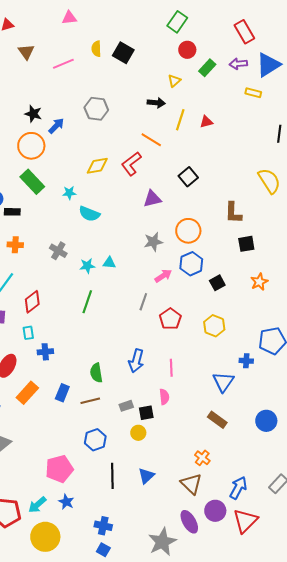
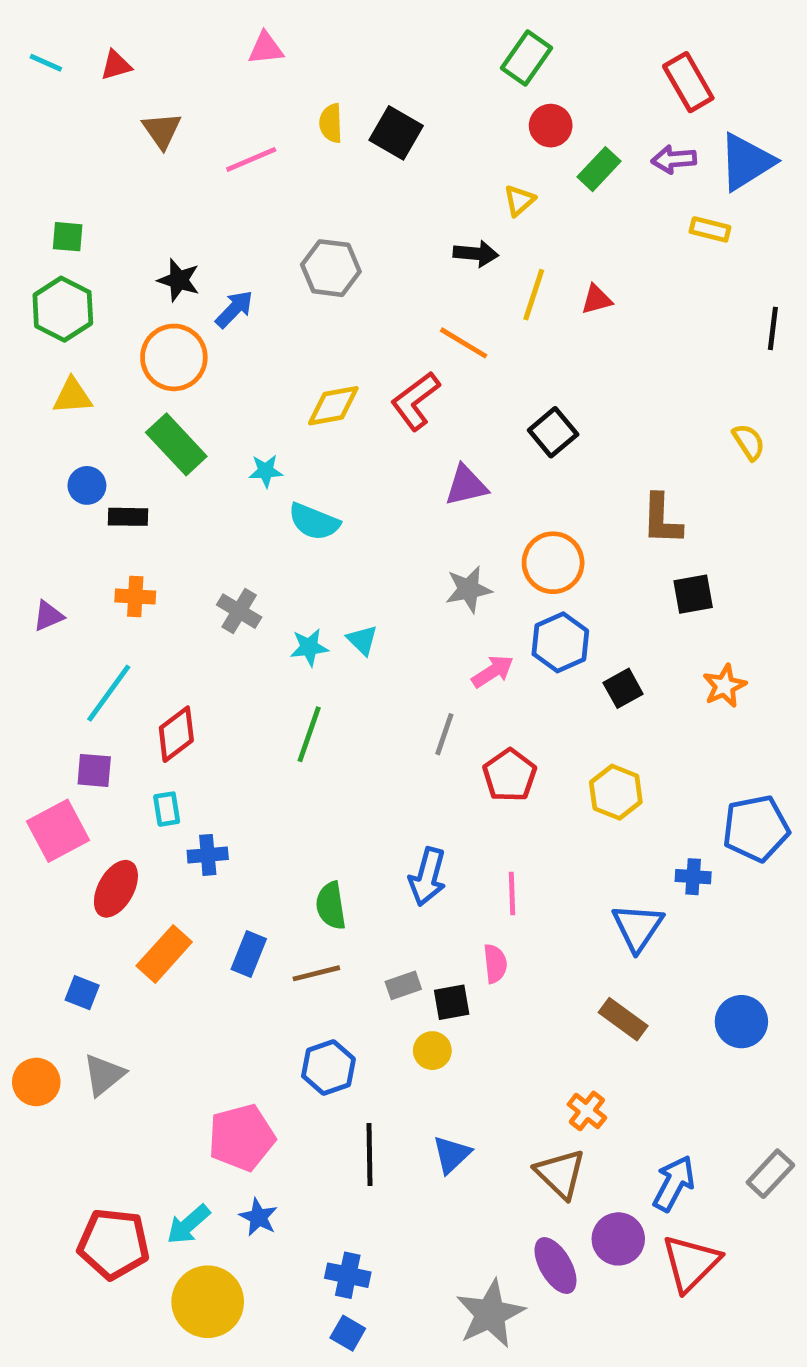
yellow semicircle: (269, 181) -> (749, 442), size x0.6
cyan triangle: (109, 263) -> (362, 640), turned 40

